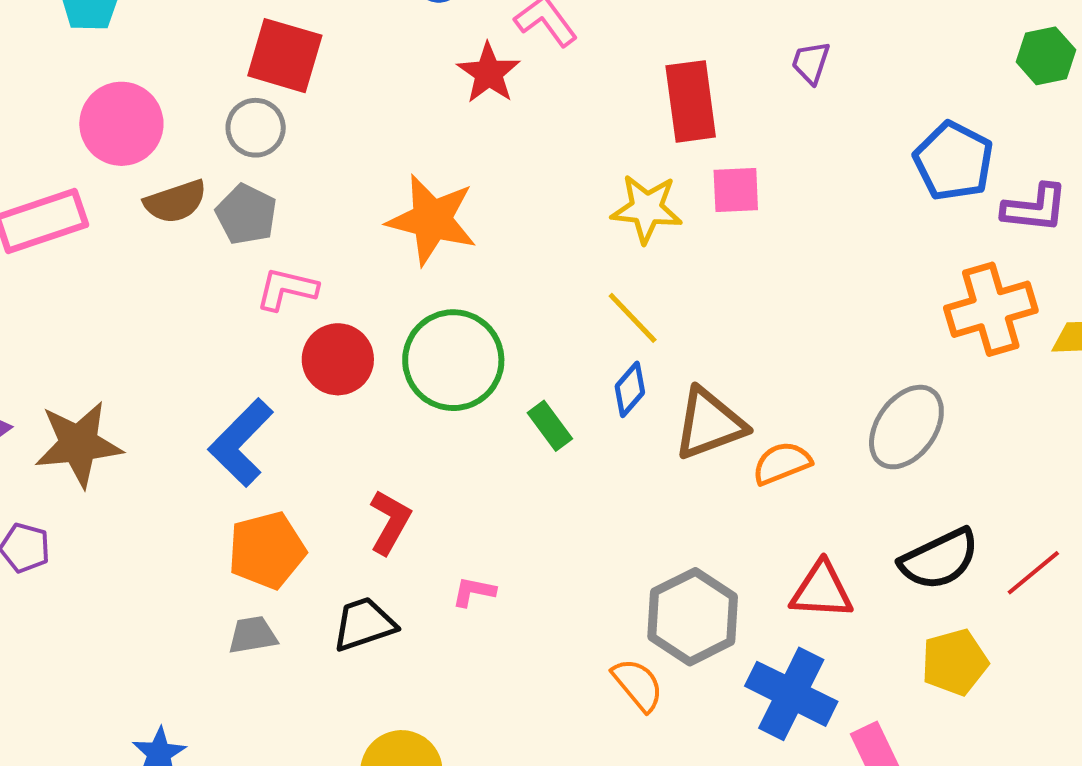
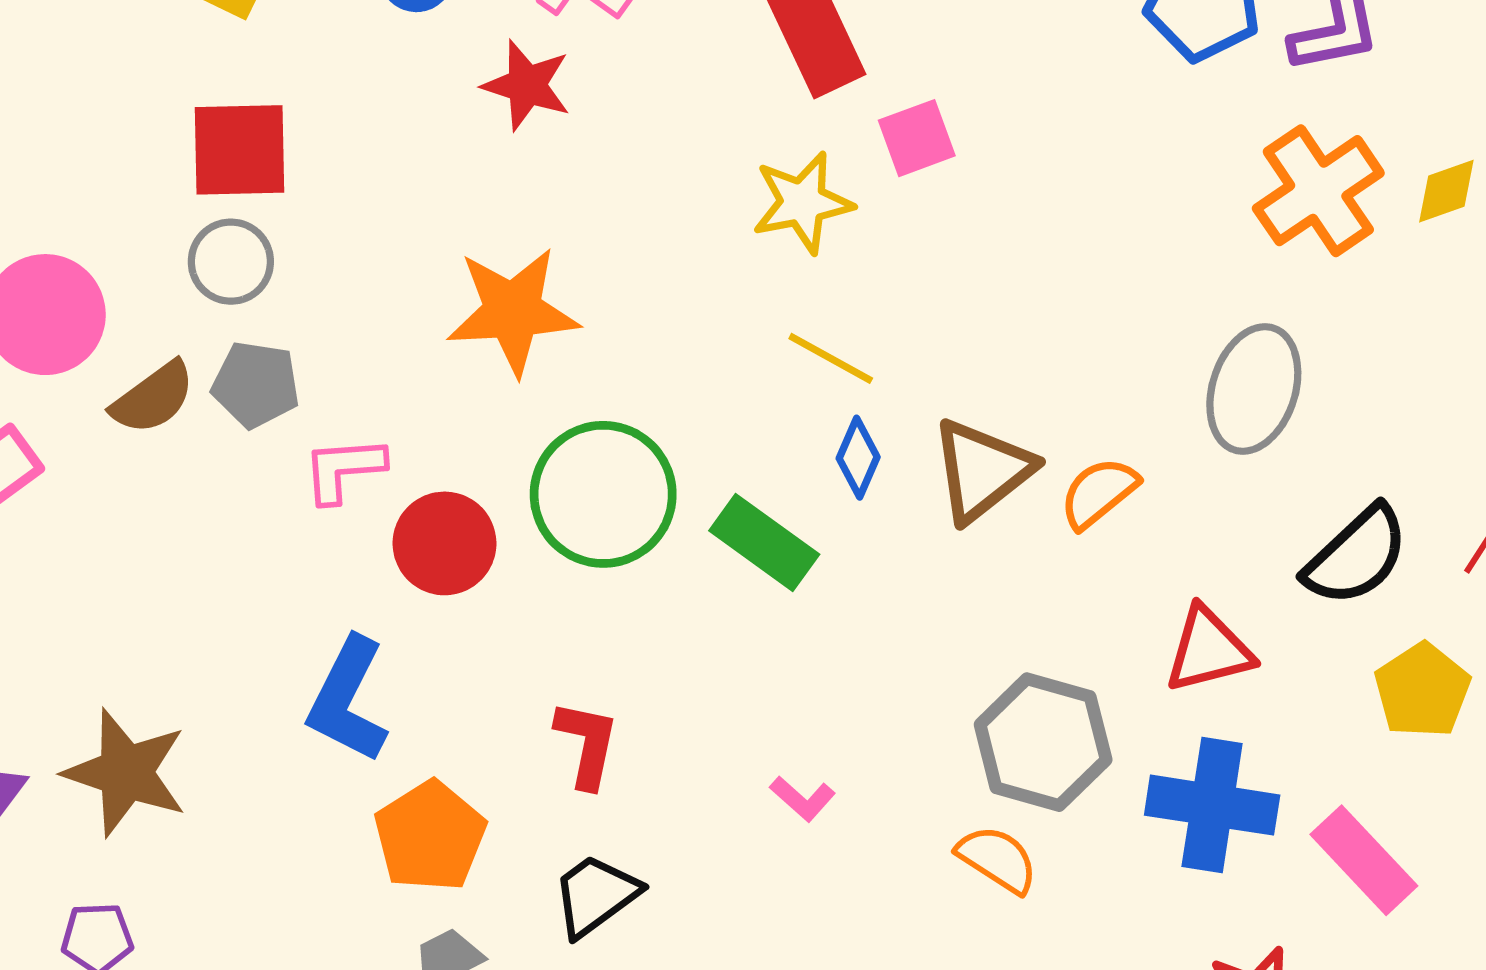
green rectangle: (550, 426) -> (764, 542), size x1.5
brown star: (79, 444) -> (126, 773), turned -30
pink L-shape: (474, 592) -> (803, 799), moved, turned -132

